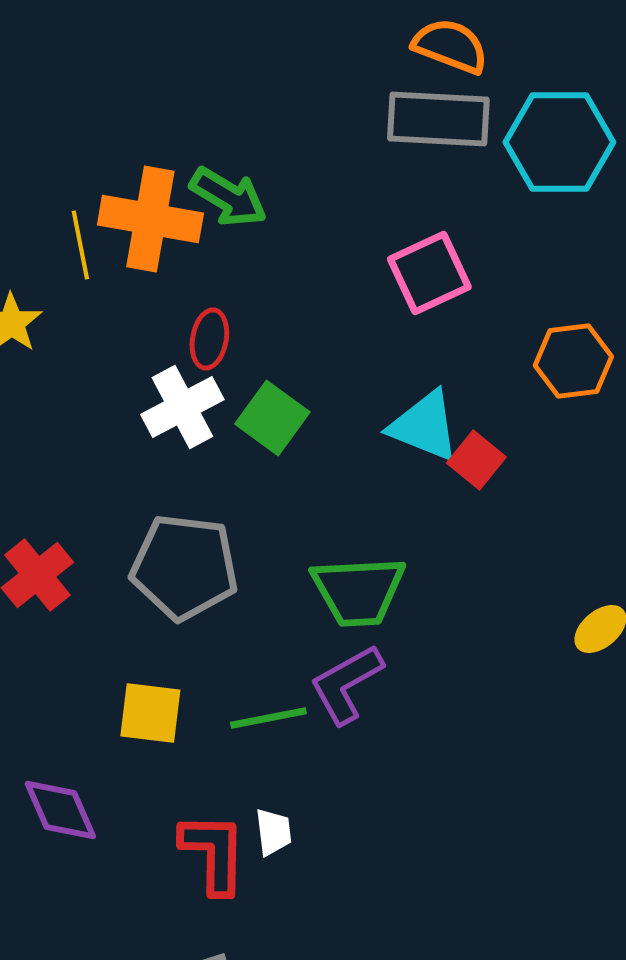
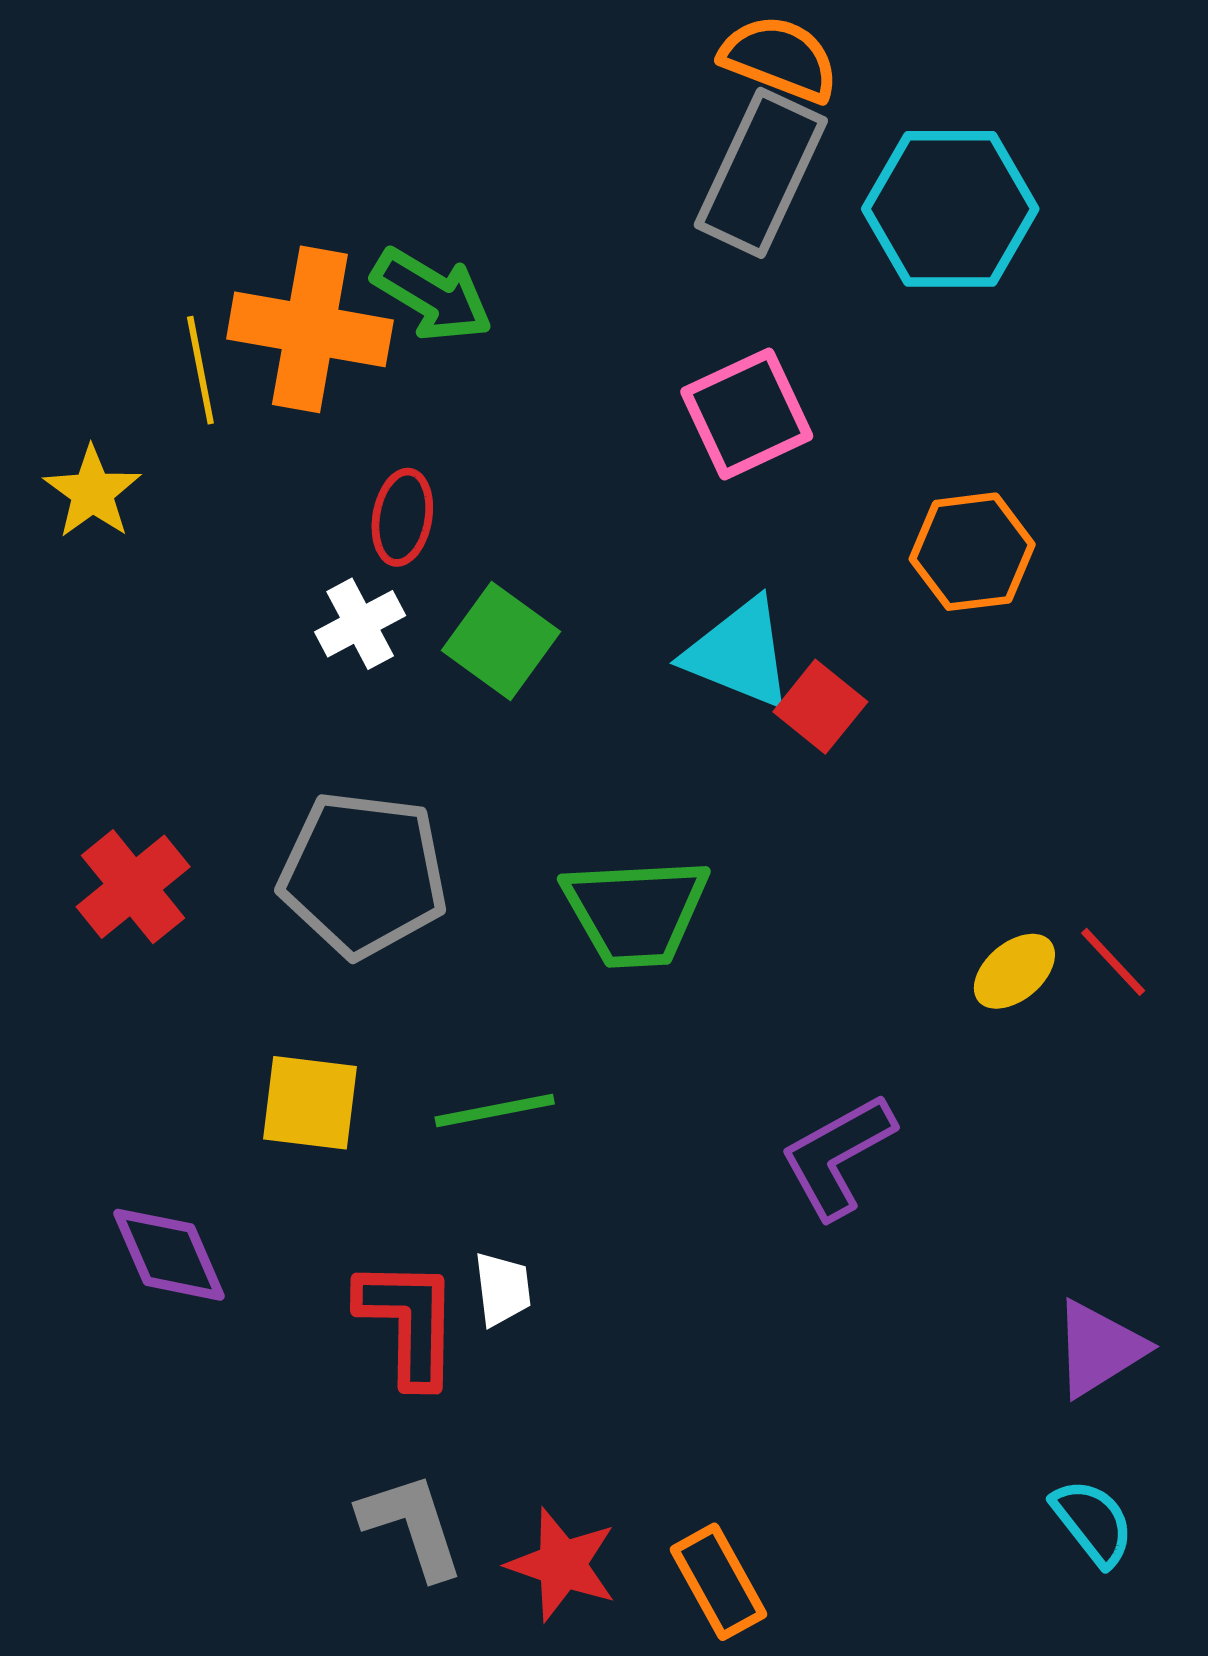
gray rectangle: (438, 119) -> (761, 173), turned -68
white cross: (182, 407) -> (360, 624), size x0.7
purple L-shape: (346, 684) -> (838, 1156), moved

